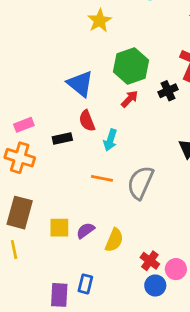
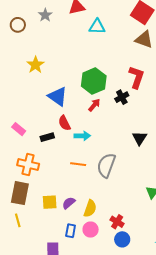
yellow star: (100, 21) -> (35, 65), moved
pink rectangle: (24, 125) -> (19, 129), turned 64
cyan arrow: (110, 140) -> (82, 136), turned -105
orange cross: (20, 158) -> (28, 165), moved
pink circle: (176, 269) -> (91, 230), moved
blue rectangle: (85, 284) -> (71, 231), moved

